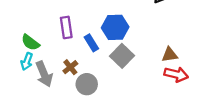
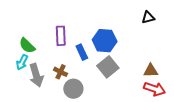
brown cross: (70, 67) -> (60, 72), turned -32

